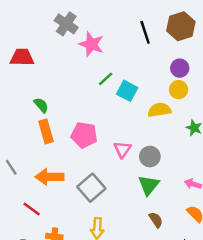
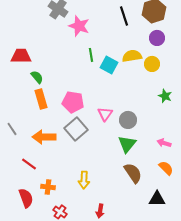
red trapezoid: (22, 57) -> (21, 56), moved
purple circle: (180, 68) -> (157, 38), moved
green line: (106, 79) -> (91, 55), turned -56
yellow semicircle: (159, 110) -> (132, 56), moved
gray square: (91, 188) -> (76, 129), moved
brown semicircle: (156, 220) -> (133, 173), size x1.5

